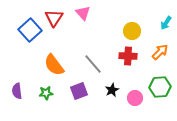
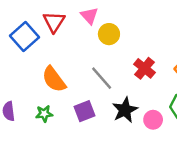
yellow circle: (132, 31) -> (109, 34), moved
red cross: (128, 56) -> (144, 68), turned 36
black star: (112, 90) -> (125, 110), size x1.5

